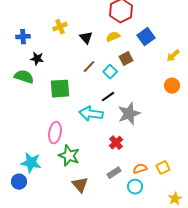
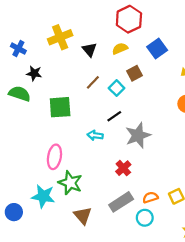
yellow cross: (60, 27) -> (60, 37), size x1.5
blue cross: (23, 37) -> (18, 49), turned 32
cyan arrow: (91, 114) -> (95, 135), size x0.6
cyan star: (31, 163) -> (43, 196), moved
gray rectangle: (114, 173) -> (121, 202), size x1.5

